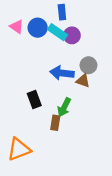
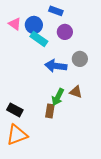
blue rectangle: (62, 12) -> (56, 11), turned -64
cyan rectangle: (58, 32) -> (39, 39), moved
brown triangle: (83, 81) -> (76, 92), moved
black rectangle: (34, 100) -> (15, 110), moved, turned -42

